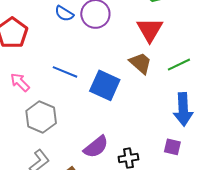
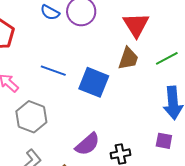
brown trapezoid: (140, 63) -> (128, 58), turned 70

